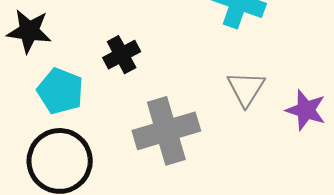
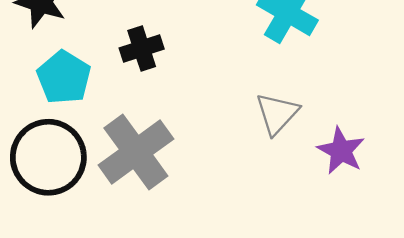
gray cross: (166, 131) -> (136, 152), moved, turned -30

